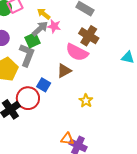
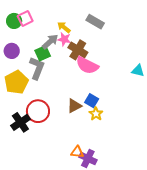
yellow arrow: (44, 14) -> (64, 27), moved
brown cross: (89, 36) -> (78, 50), moved
brown triangle: (64, 71) -> (74, 106), moved
blue square: (44, 85) -> (92, 101), moved

